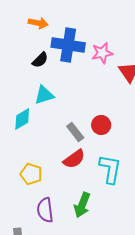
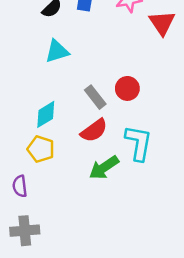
cyan diamond: (22, 119) -> (46, 114), moved
green arrow: (82, 205) -> (104, 168), moved, turned 35
purple semicircle: (45, 210) -> (20, 186), moved, size x0.7

